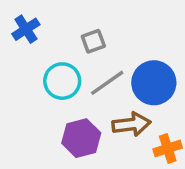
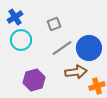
cyan circle: (62, 81) -> (21, 40), moved
purple hexagon: (81, 138) -> (34, 80), moved

